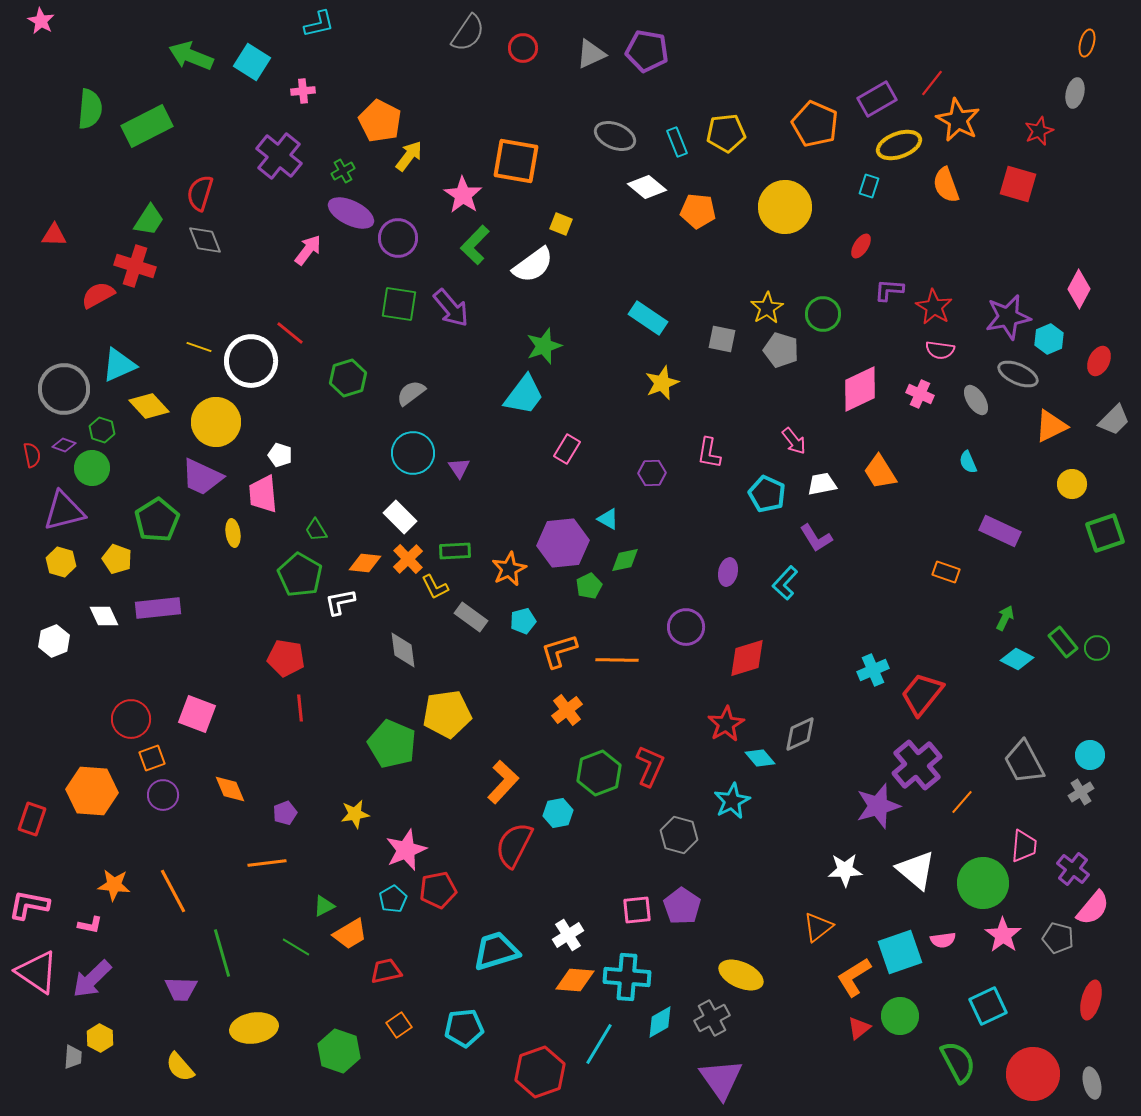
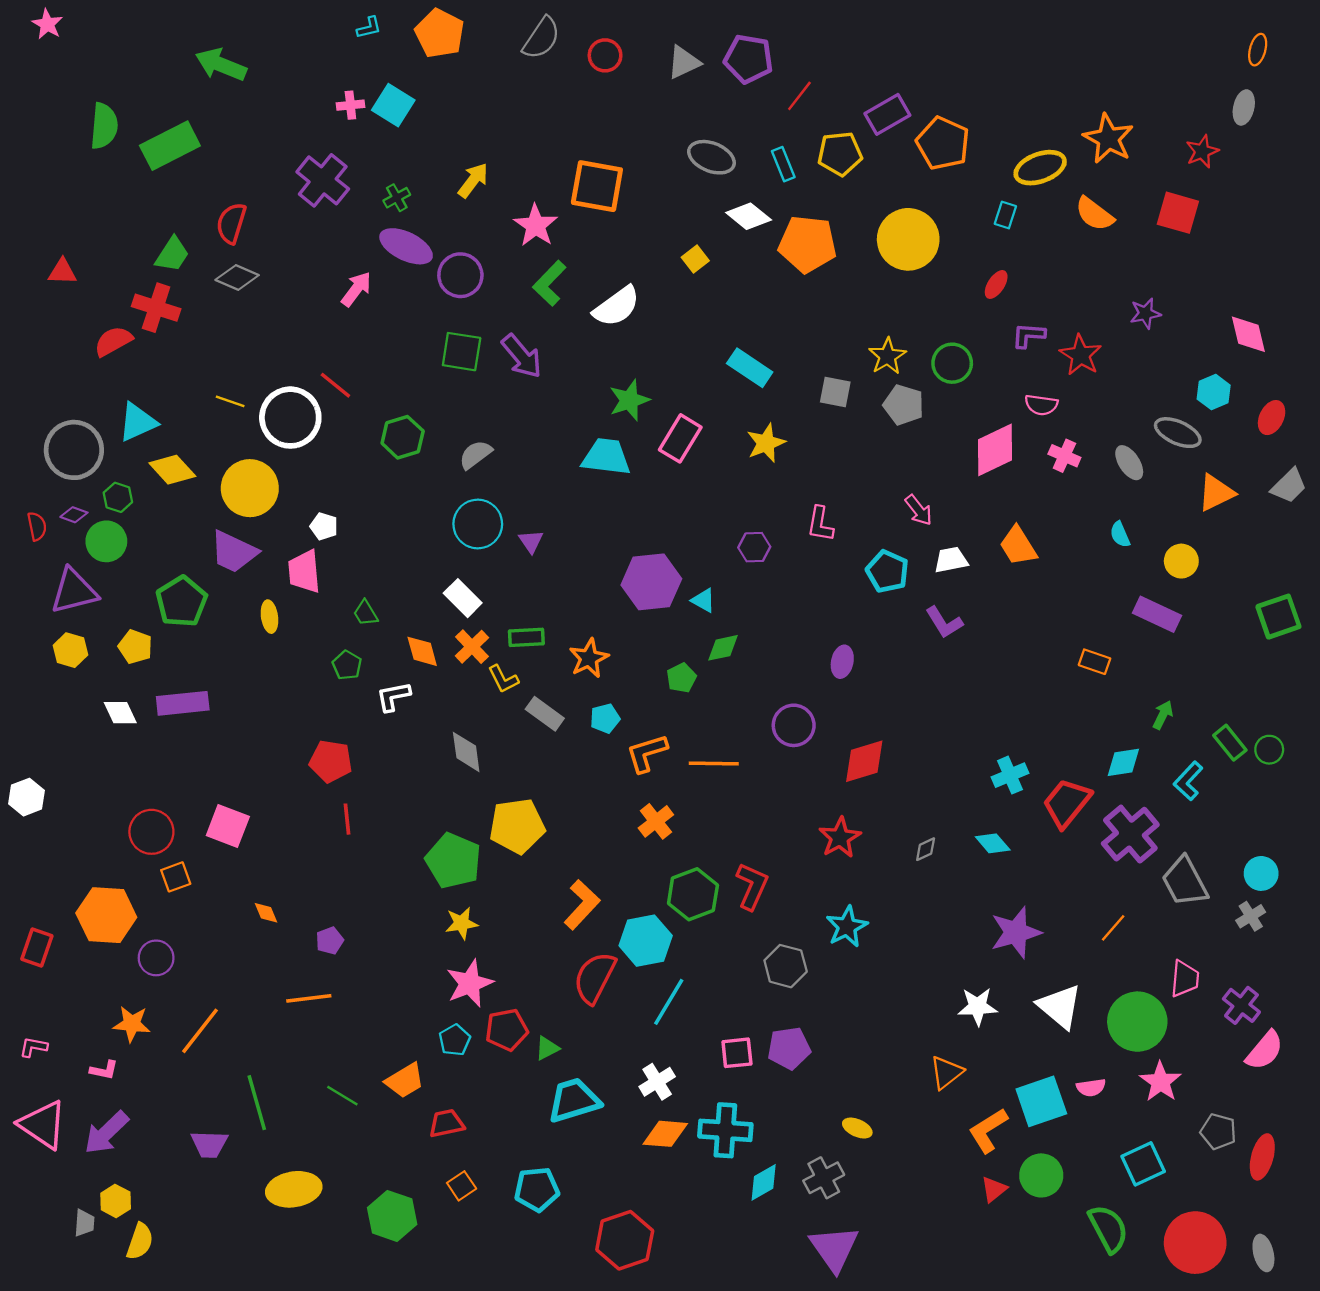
cyan L-shape: (319, 24) -> (369, 28), size x0.7
cyan square: (252, 62) -> (393, 105), moved
red line: (932, 83) -> (799, 96), moved
purple rectangle: (877, 99) -> (887, 114), moved
orange pentagon: (380, 121) -> (440, 33), moved
orange semicircle: (946, 185) -> (1094, 214), turned -33
orange pentagon: (698, 211) -> (808, 244), size x1.4
yellow square: (561, 224) -> (695, 259), moved, turned 30
gray diamond: (205, 240) -> (237, 278), turned -45
pink diamond: (1079, 289) -> (1248, 334), turned -42
purple star: (1008, 317) -> (1145, 313), moved, size x0.6
pink semicircle: (940, 350) -> (1041, 405), moved
cyan trapezoid: (524, 395) -> (606, 457), turned -120
pink rectangle: (567, 449) -> (680, 438), moved, size x1.4
yellow circle: (1072, 484) -> (1181, 561), moved
purple hexagon: (563, 543) -> (651, 582), moved
orange diamond: (365, 563) -> (422, 651), turned 68
green pentagon: (300, 575) -> (347, 665), size x0.6
cyan L-shape: (785, 583) -> (1188, 781), moved
white hexagon: (54, 641) -> (26, 797), moved
cyan diamond: (1017, 659) -> (1123, 762), moved, turned -36
gray diamond: (800, 734) -> (926, 849), size x0.6
cyan diamond: (760, 758) -> (993, 843), moved
purple cross: (917, 765) -> (1130, 834), moved
orange diamond: (230, 789) -> (266, 913), size x0.7
purple circle: (163, 795) -> (156, 958), moved
cyan hexagon: (558, 813) -> (646, 941), size x1.5
yellow star: (355, 814) -> (462, 923), moved
orange line: (173, 891) -> (200, 1031), turned 66
pink L-shape: (29, 905) -> (33, 1047), size x0.6
green triangle: (324, 906) -> (547, 1048), moved
purple pentagon: (682, 906) -> (789, 1048), turned 30
gray pentagon: (1058, 938) -> (1218, 1131), moved
yellow ellipse: (741, 975) -> (857, 1128), size x0.6
cyan line: (599, 1044) -> (669, 1002), moved
yellow semicircle: (180, 1067) -> (140, 1241), moved, turned -120

